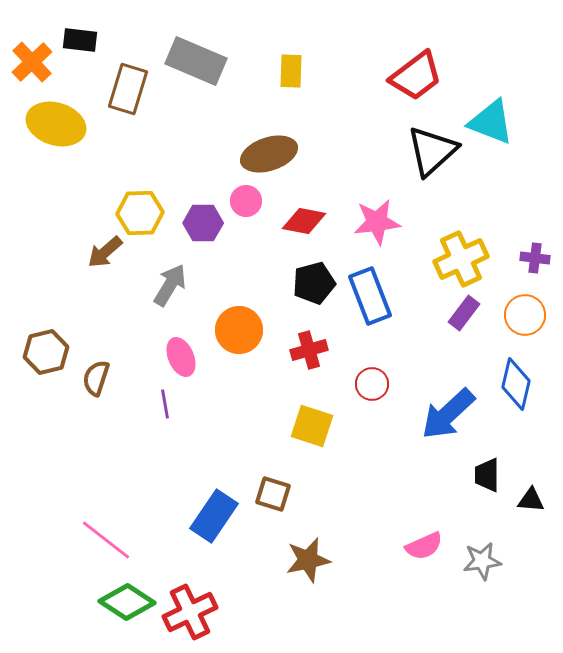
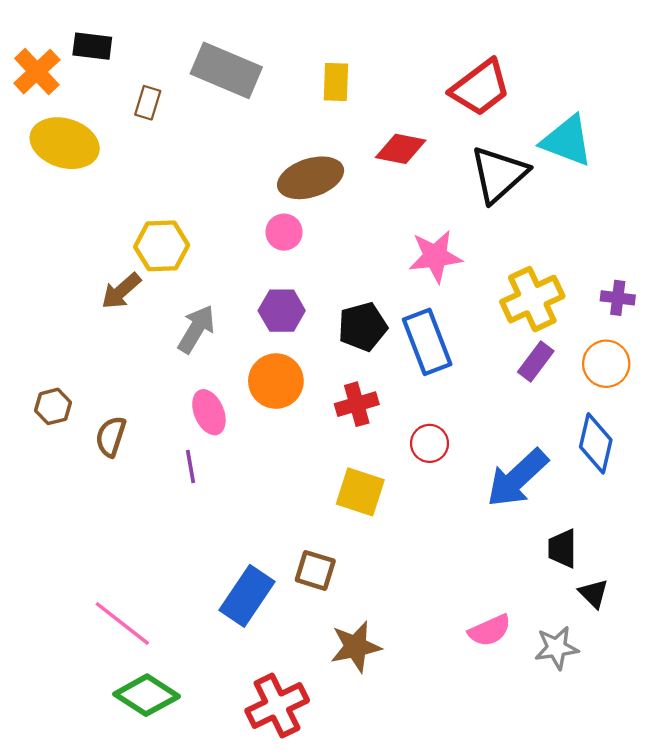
brown rectangle: (128, 89) -> (148, 103), size x0.6
red diamond: (304, 221) -> (401, 149), moved
purple hexagon: (203, 223) -> (282, 311), moved
brown hexagon: (46, 352) -> (53, 406), size x0.7
black triangle: (531, 500) -> (593, 594), moved, turned 40
red cross: (190, 612) -> (277, 706), moved

